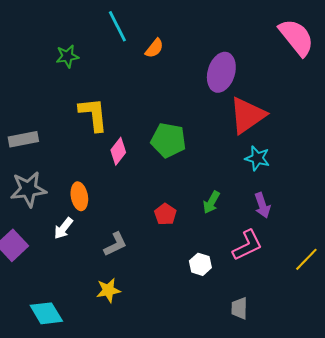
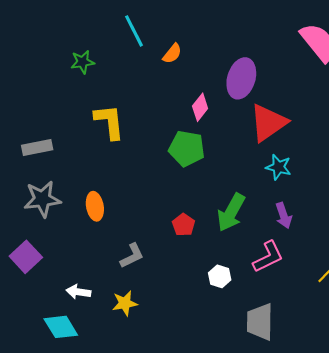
pink diamond: (118, 151) -> (200, 107), moved
green arrow: (211, 202) -> (231, 212), size x1.6
white arrow: (63, 228) -> (78, 292), moved, turned 60
gray trapezoid: (239, 308) -> (260, 322), size x1.6

